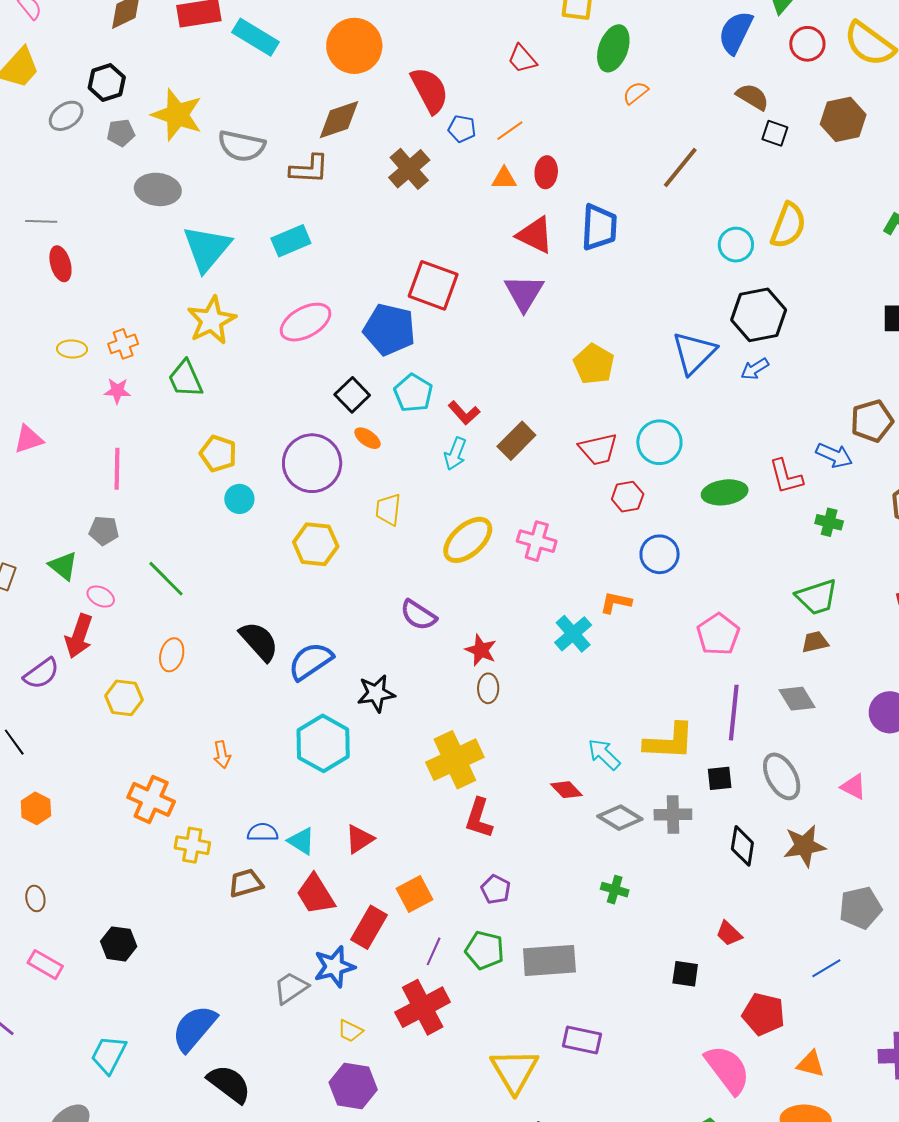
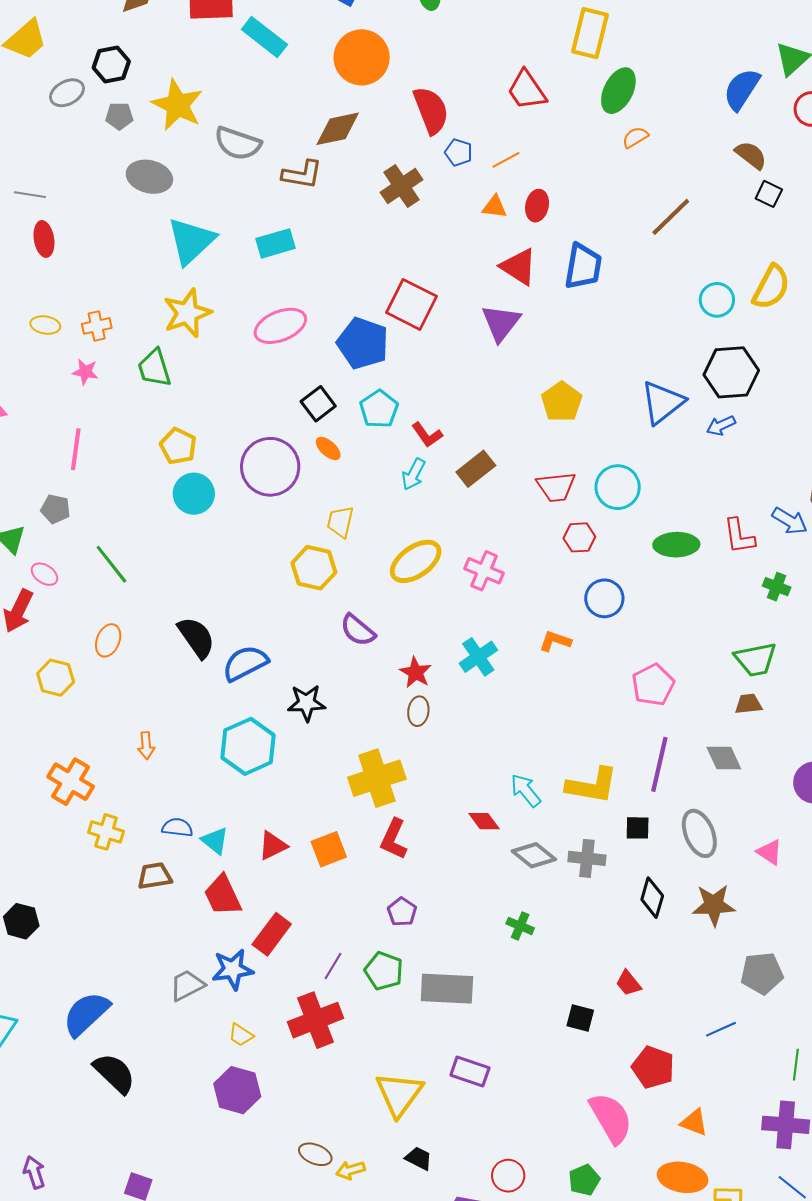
red trapezoid: (522, 59) -> (527, 90), size x1.4
cyan circle: (239, 499) -> (194, 494), size x1.4
yellow hexagon: (316, 544) -> (314, 568), moved
cyan cross: (573, 634) -> (478, 657), moved
orange square: (415, 894) -> (329, 849), moved

